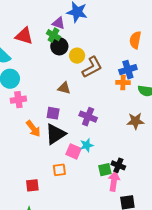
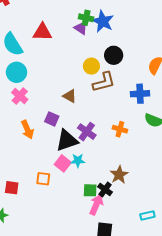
green cross: (53, 35) -> (86, 18), moved, turned -32
red triangle: (24, 36) -> (42, 32), turned -30
black circle: (59, 46) -> (114, 55), moved
orange cross: (123, 82) -> (120, 129), moved
pink cross: (18, 100) -> (20, 96), turned 35
brown star: (135, 121) -> (119, 175), moved, turned 30
black triangle: (55, 134) -> (67, 140), moved

